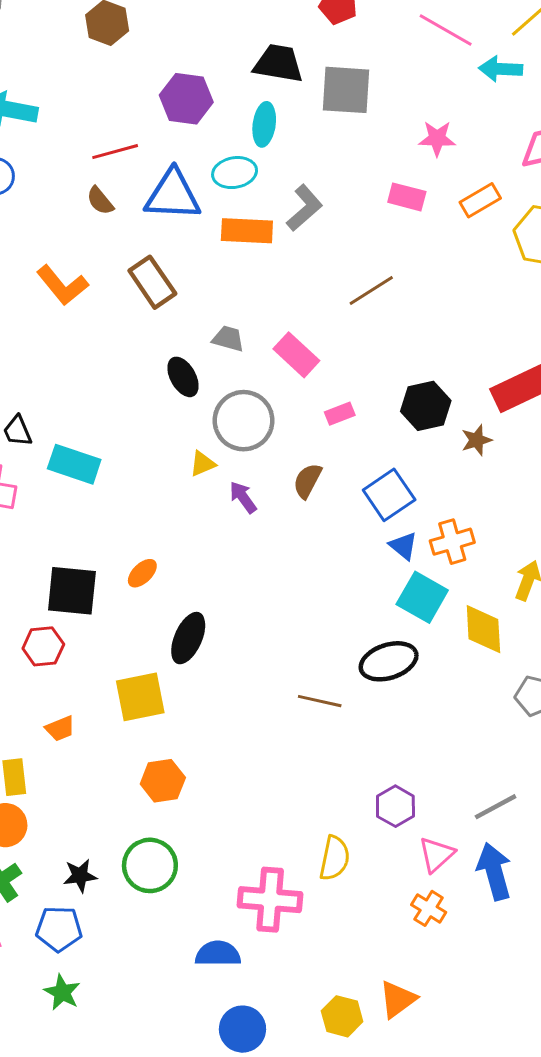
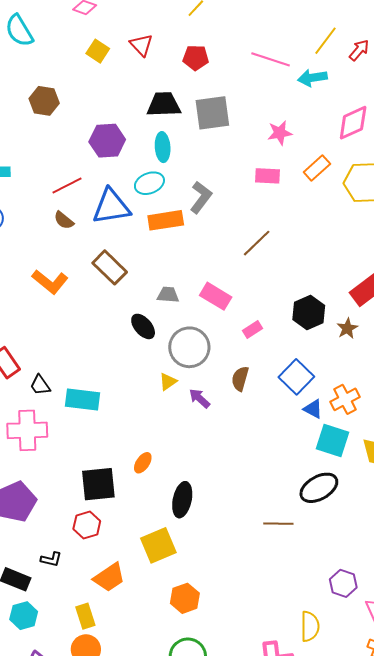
orange trapezoid: (60, 728) -> (109, 577), size x1.6

